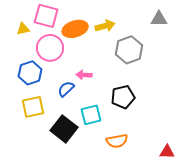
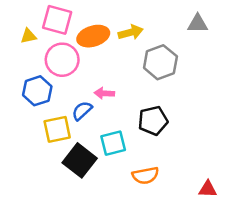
yellow square: (33, 107) -> (57, 129), moved

